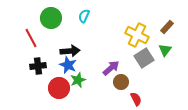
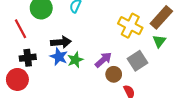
brown rectangle: (167, 27) -> (161, 17), size x1.6
gray square: (144, 58) -> (137, 61), moved
green star: (78, 80) -> (75, 60), moved
red circle: (59, 88) -> (17, 79), moved

